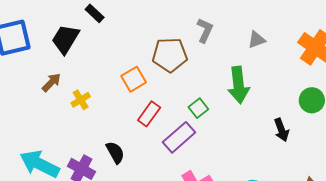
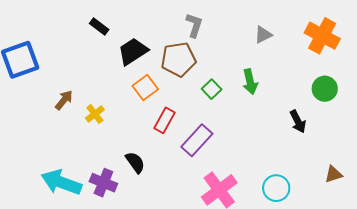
gray L-shape: (205, 30) -> (194, 25), moved
black trapezoid: (65, 39) -> (133, 51), moved, turned 32
green arrow: (238, 85) -> (250, 82), size x0.7
green square: (198, 108) -> (212, 89), moved

